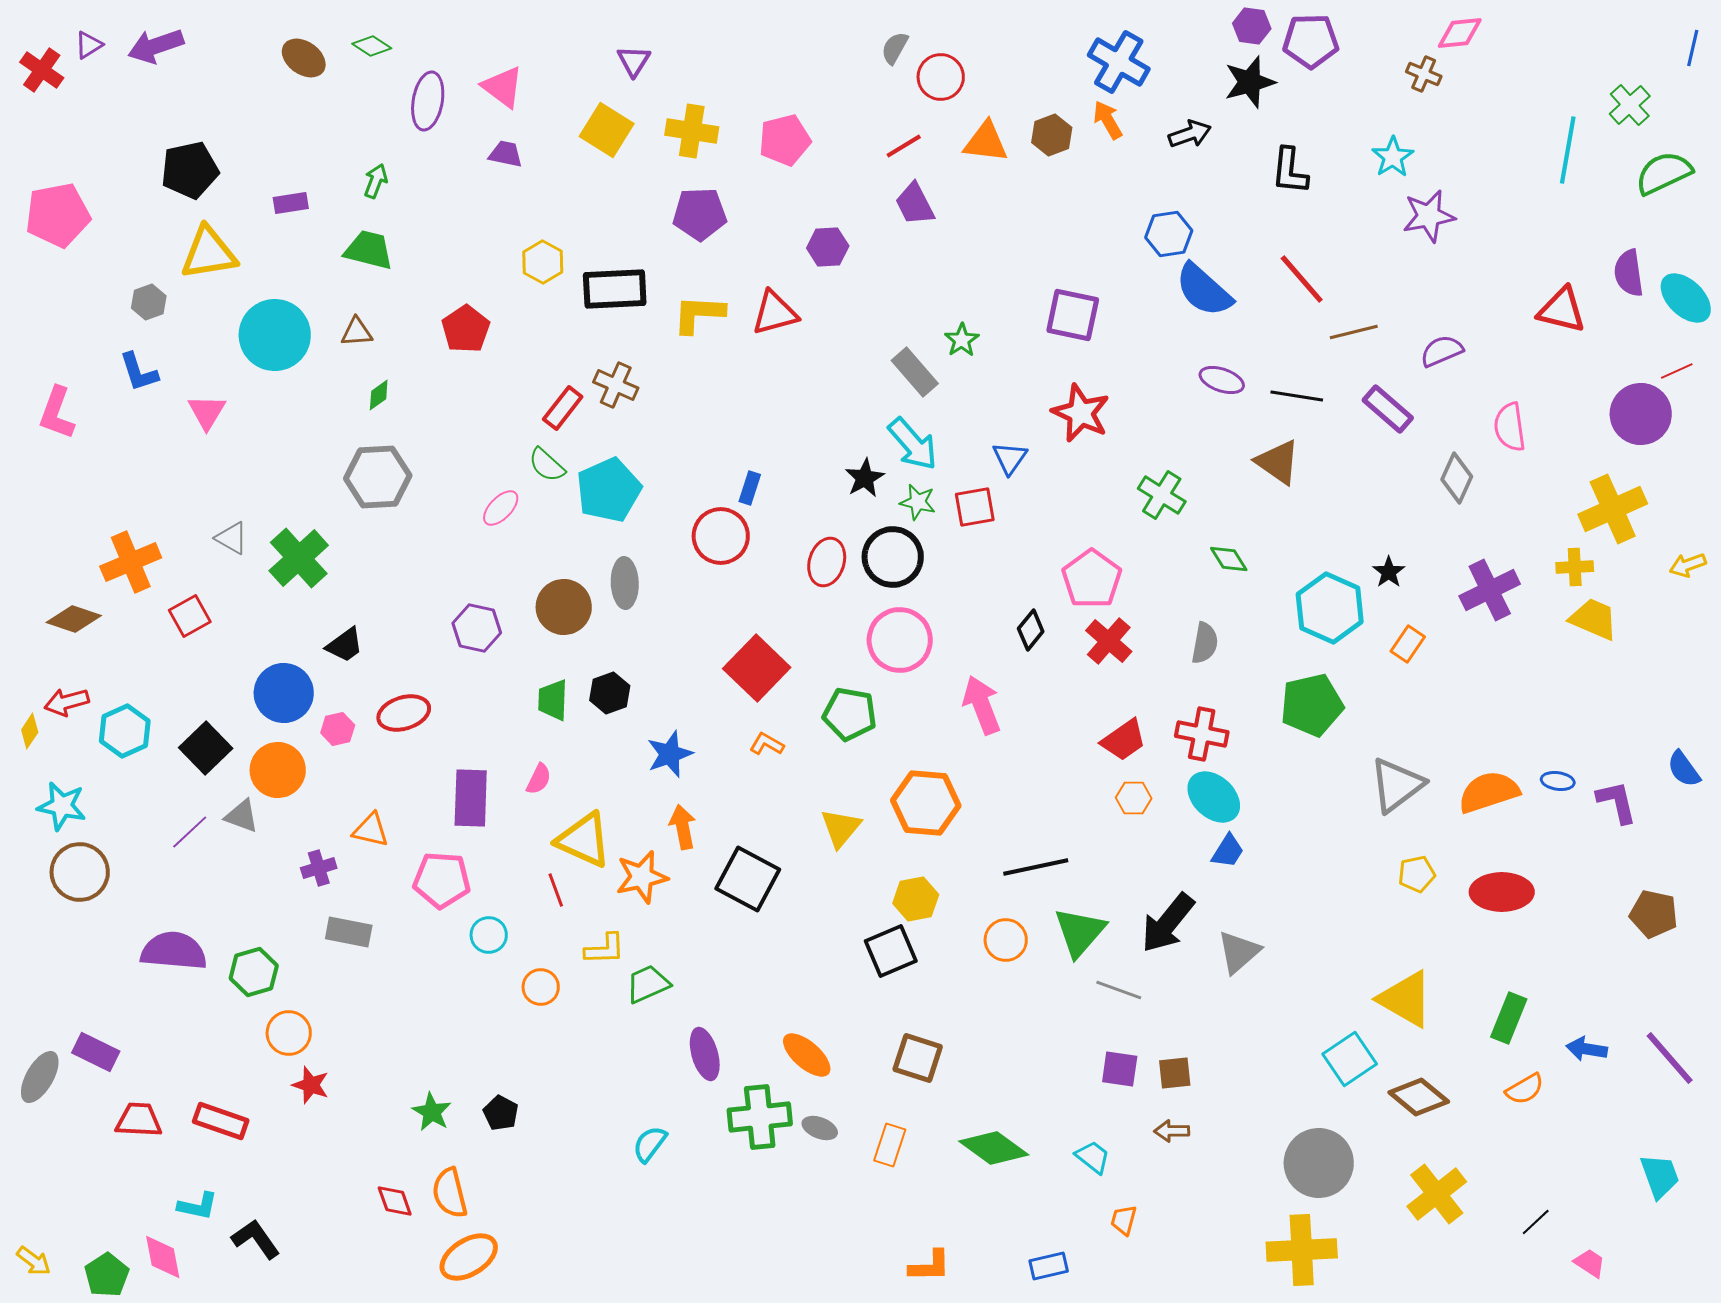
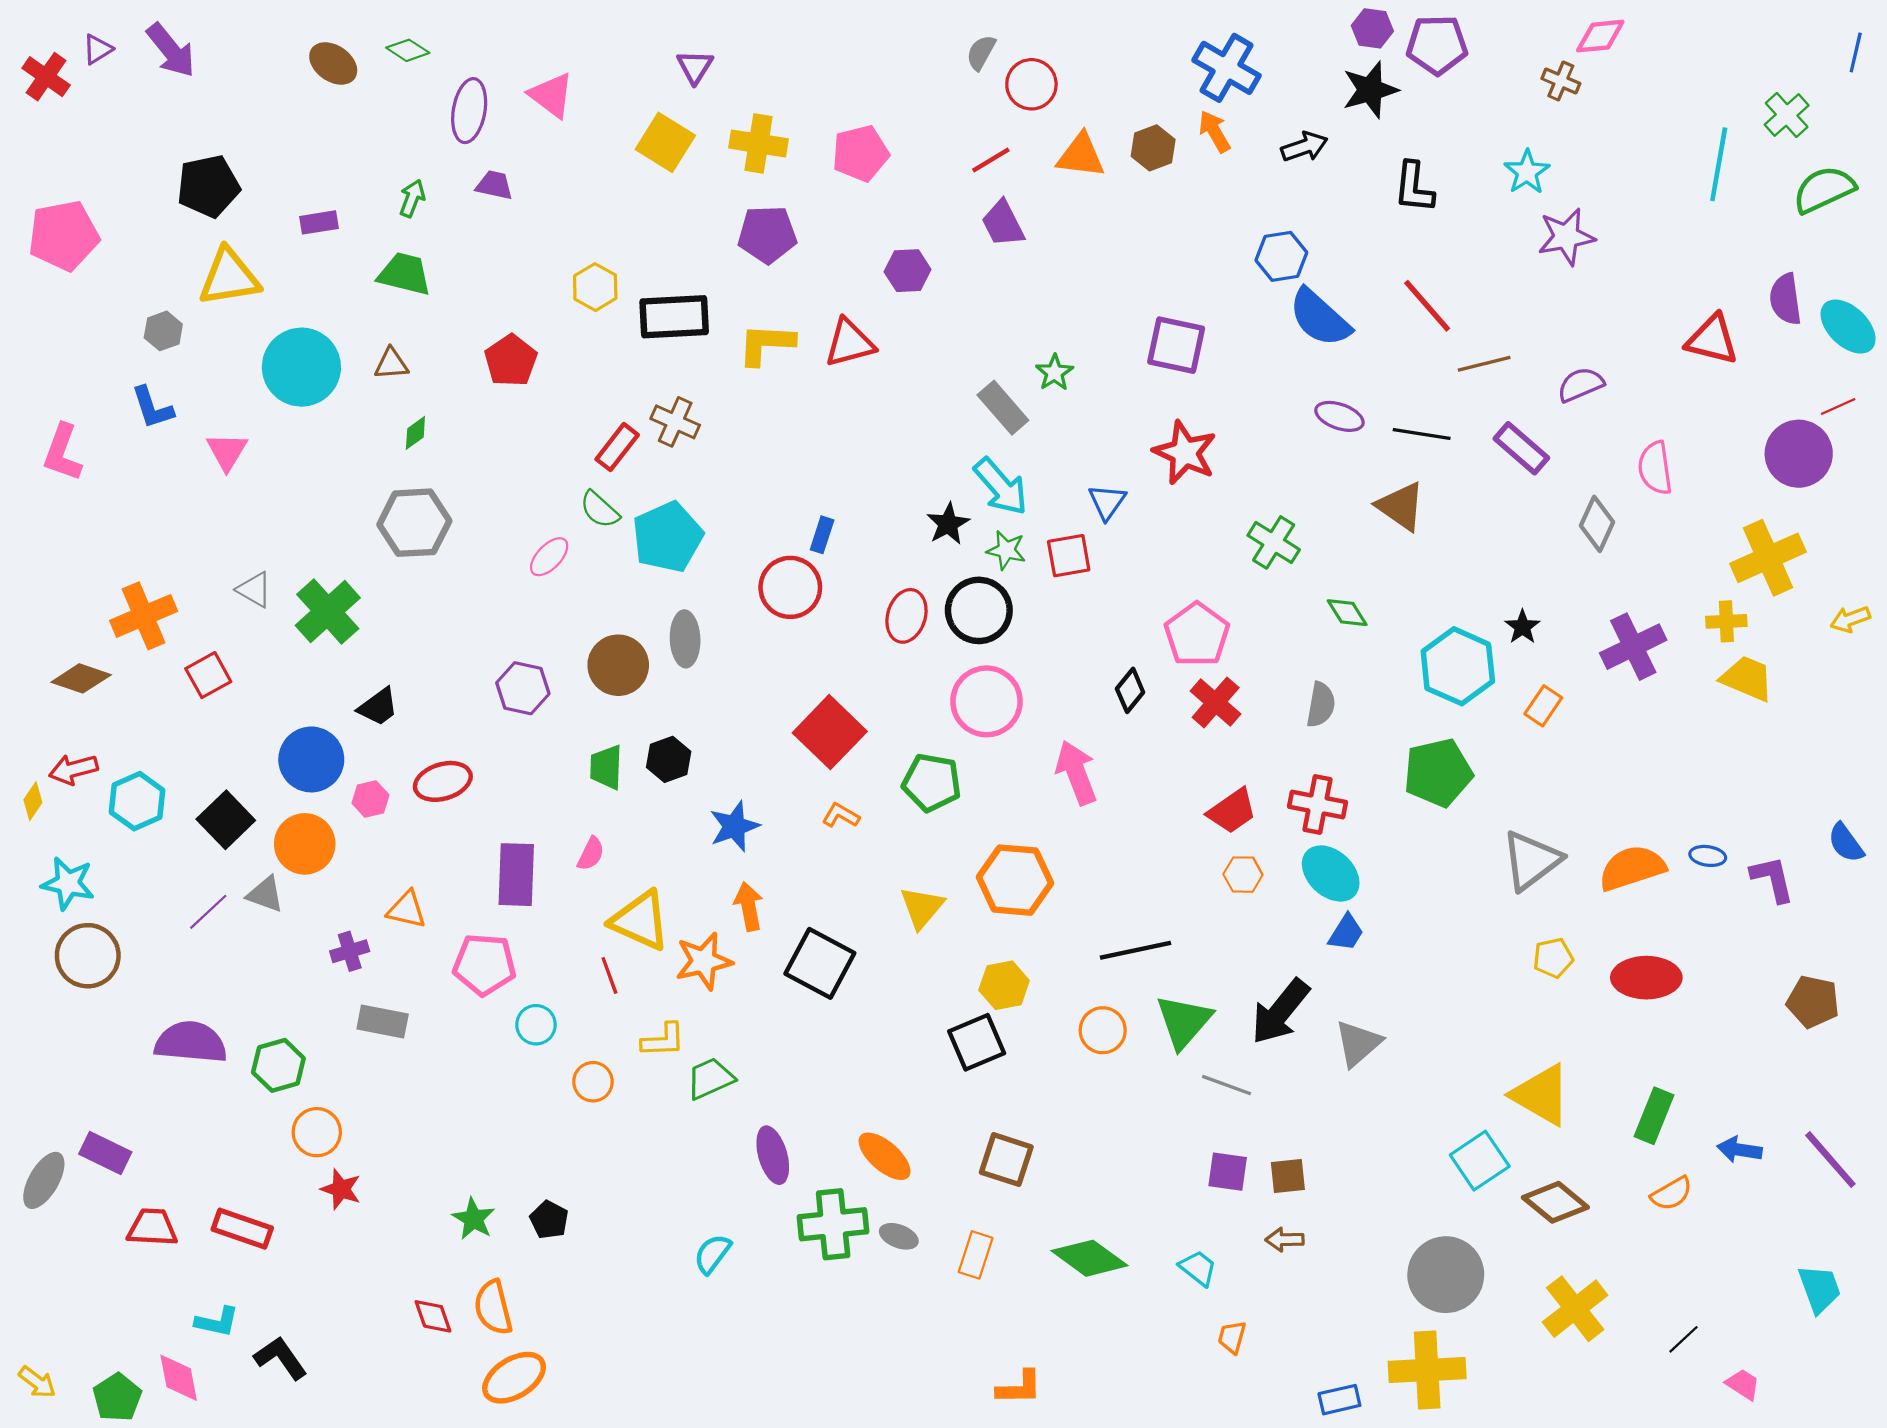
purple arrow: (156, 46) -> (171, 50), turned -110
purple trapezoid: (506, 154) -> (494, 185), moved
blue rectangle: (1049, 1266) -> (1339, 1400), moved

